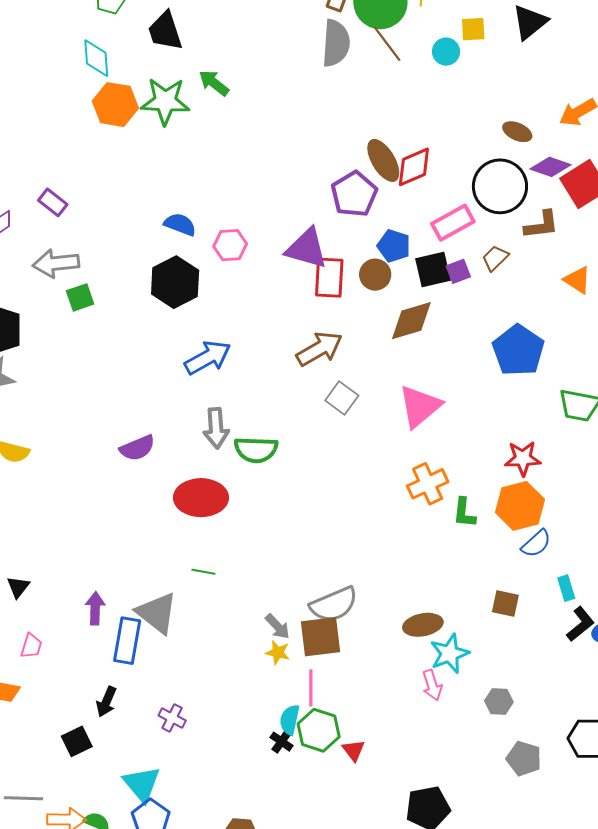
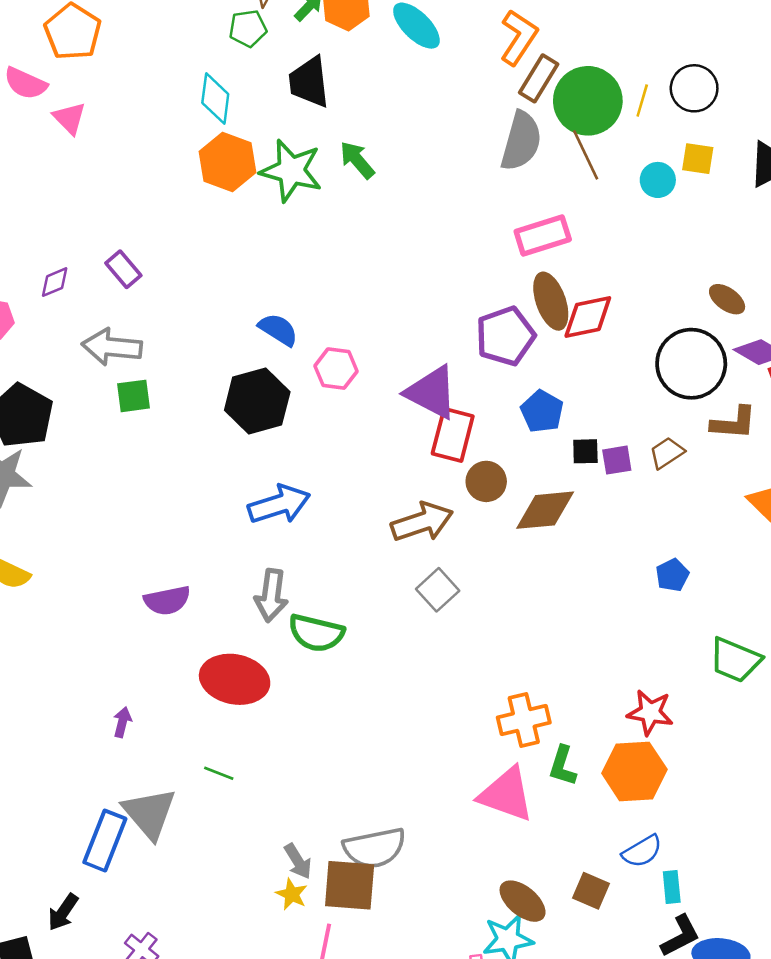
pink rectangle: (453, 223) -> (543, 235), moved
black square: (433, 270) -> (585, 451), size x0.6
brown circle: (375, 275) -> (486, 481), moved
blue pentagon: (518, 350) -> (672, 575), size x0.5
pink triangle: (420, 406) -> (506, 794), moved, turned 48
blue semicircle: (536, 544) -> (642, 851), moved
purple arrow: (95, 608) -> (122, 722), moved, size x0.7
brown ellipse: (423, 625) -> (523, 901), moved, turned 39

